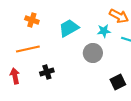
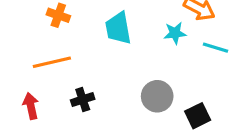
cyan trapezoid: (69, 28) -> (118, 28), turned -70
gray circle: (93, 53) -> (157, 96), moved

